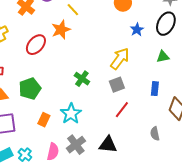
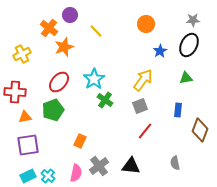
orange star: (61, 30) -> (64, 47), moved
red ellipse: (36, 45) -> (59, 82), moved
cyan star: (71, 114) -> (94, 79), moved
orange rectangle: (44, 120) -> (80, 141), moved
gray semicircle: (155, 134) -> (175, 163), moved

